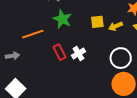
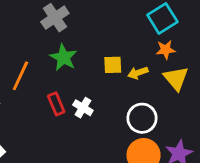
orange line: (33, 34) -> (20, 76), turned -50
white cross: (78, 53) -> (83, 108), turned -32

